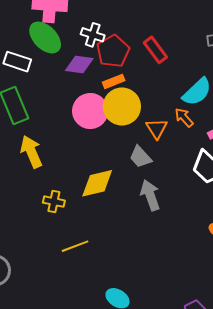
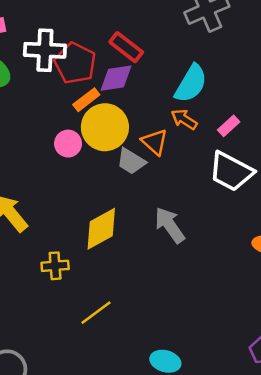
white cross: (93, 35) -> (45, 50), size x1.4
purple diamond: (79, 64) -> (116, 78), moved
pink circle: (90, 111) -> (68, 144), size x0.6
gray trapezoid: (140, 157) -> (131, 161), moved

